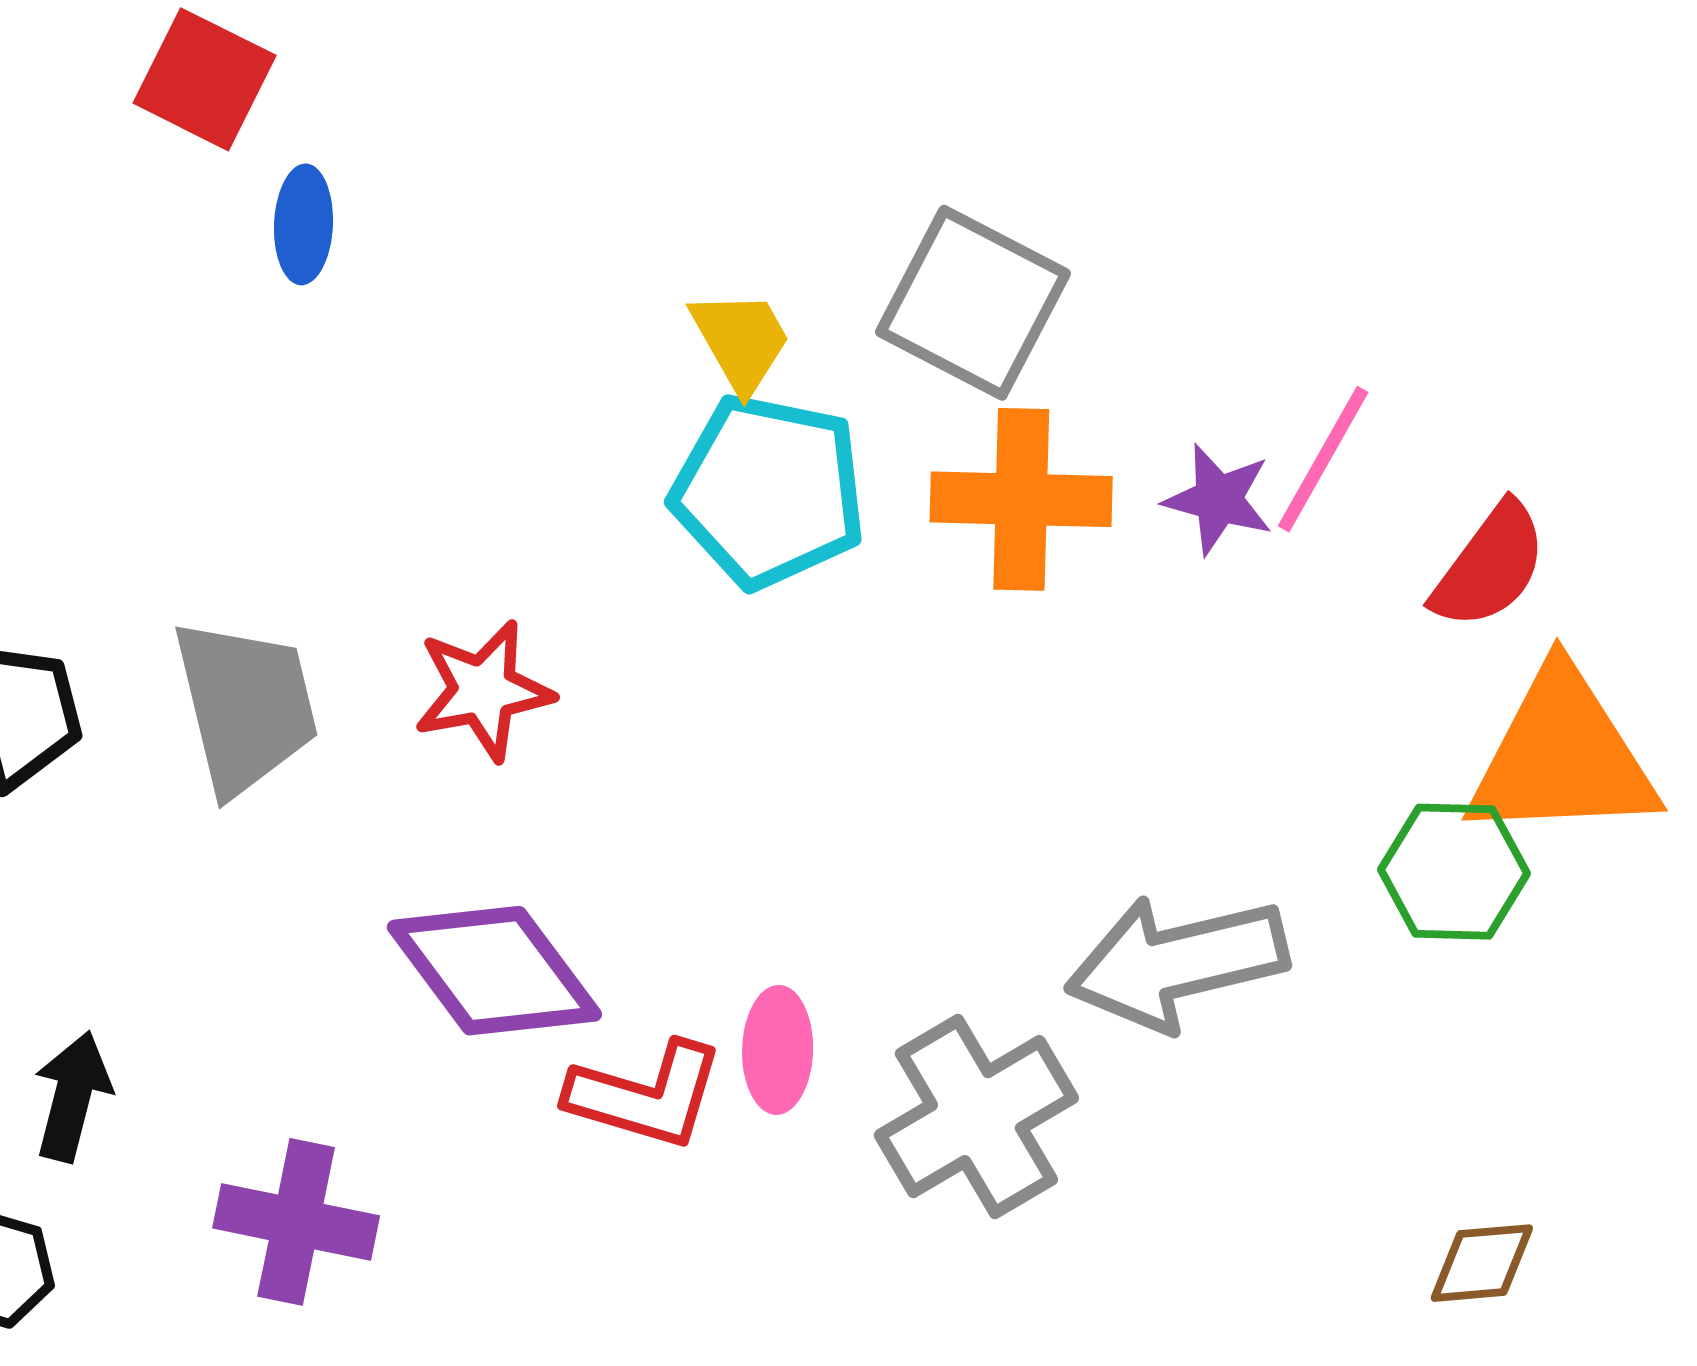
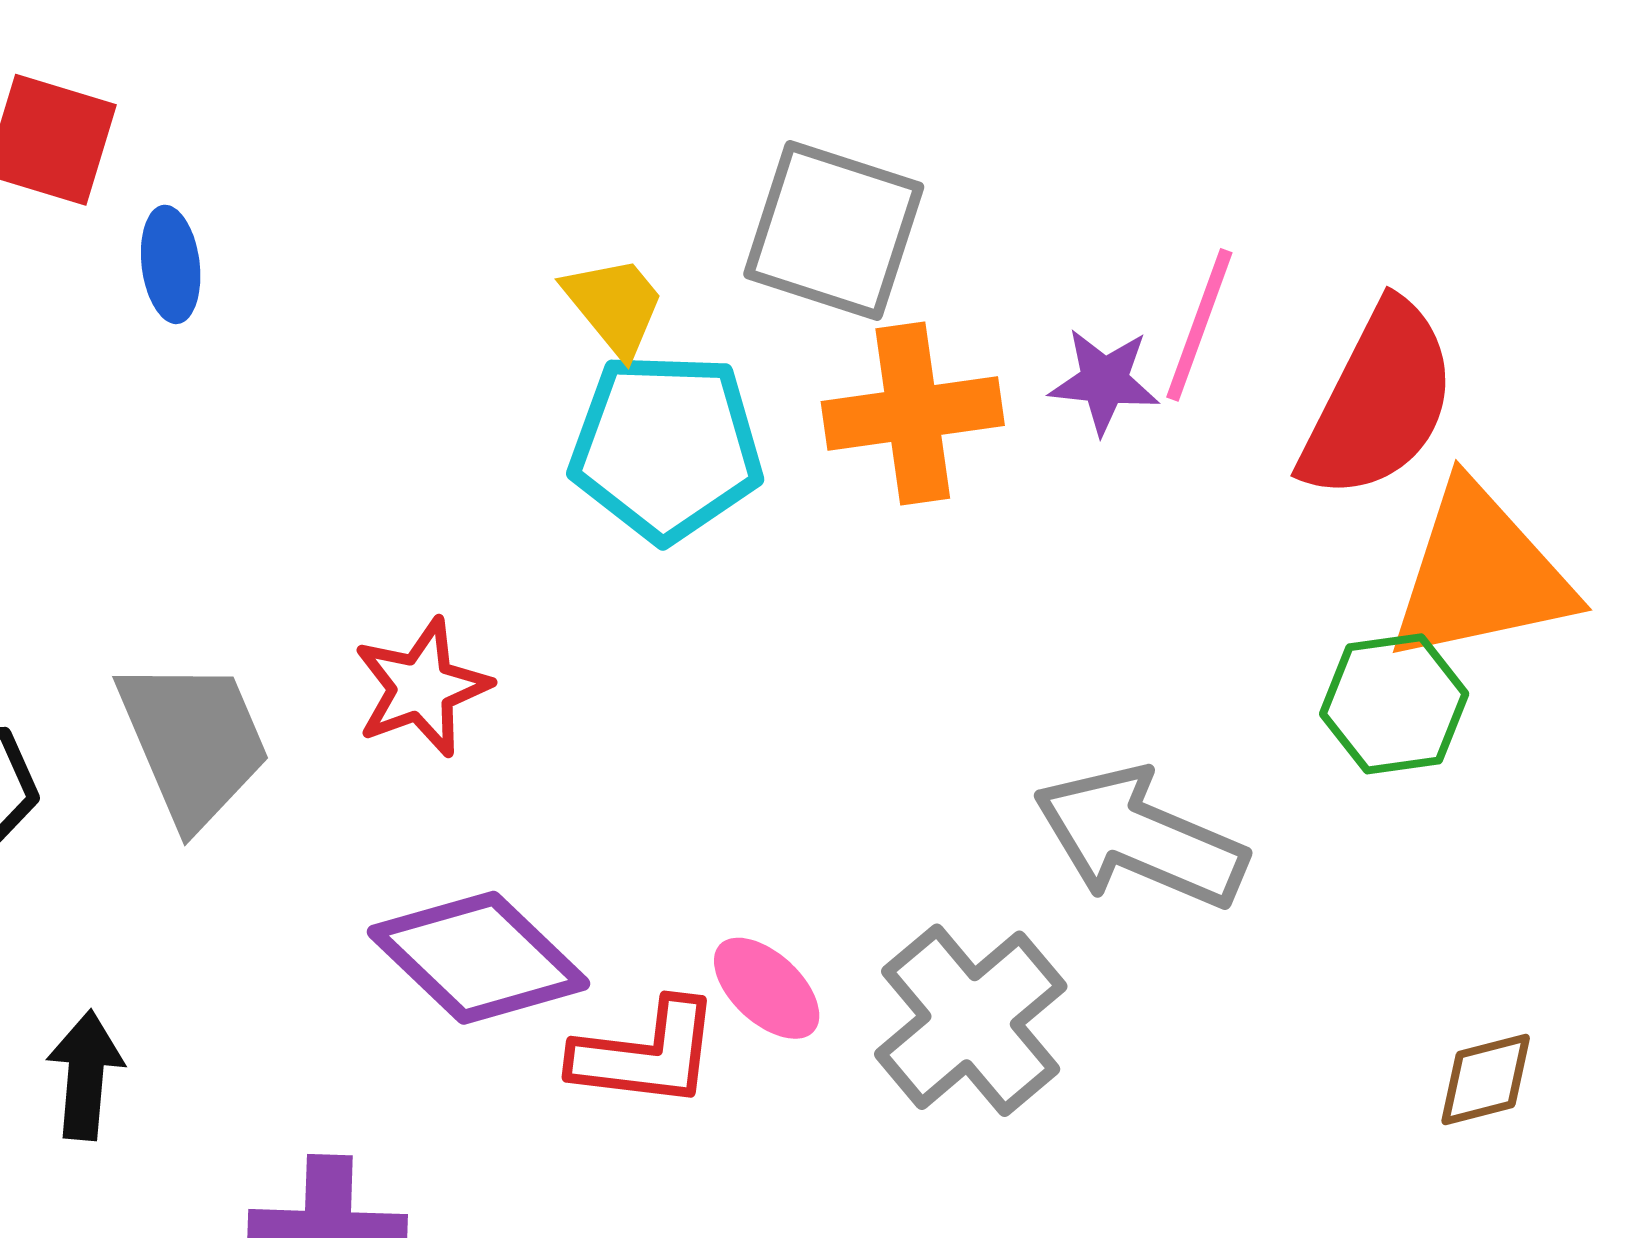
red semicircle: (1490, 566) -> (1379, 401), size x1.5
gray arrow: (1177, 963) -> (1140, 838), turned 46
pink ellipse: (778, 1050) -> (767, 988), turned -39
black arrow: (72, 1096) -> (85, 1075), moved

